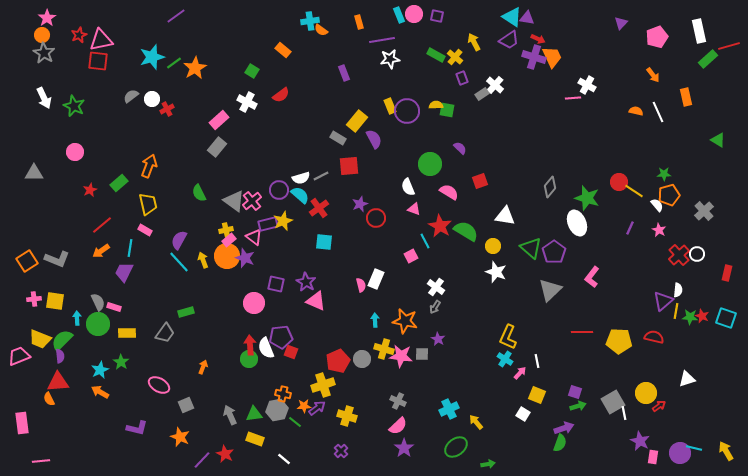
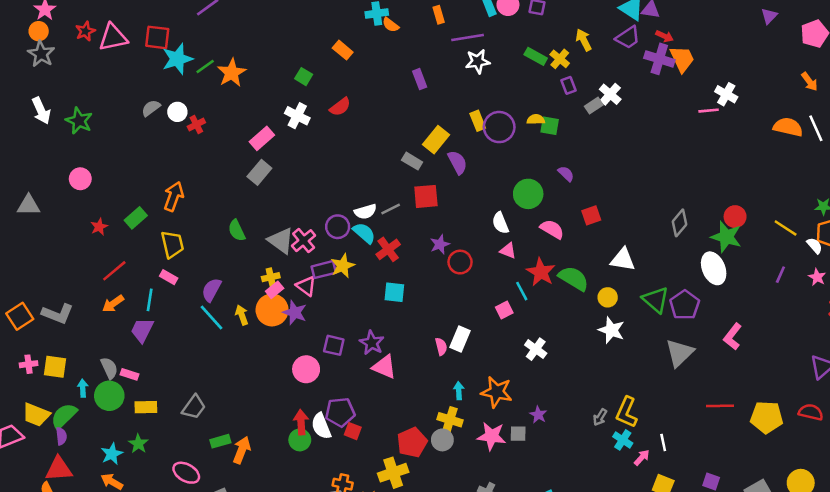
red square: (98, 61) -> (157, 37), moved
orange semicircle: (636, 111) -> (788, 127), size x1.6
red circle: (619, 182) -> (735, 217), moved
gray arrow: (435, 307) -> (600, 417), moved
green rectangle: (186, 312) -> (220, 441), moved
yellow cross: (384, 349) -> (450, 420), moved
orange arrow: (203, 367) -> (242, 450), size x1.5

